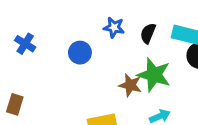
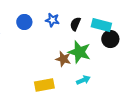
blue circle: (80, 53) -> (24, 22), moved

